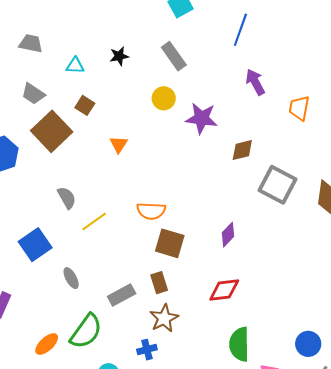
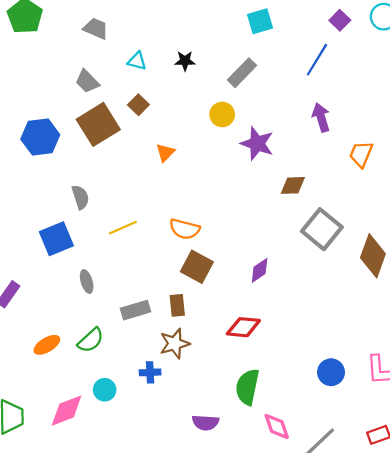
gray rectangle: (174, 56) -> (242, 73), turned 68
gray semicircle: (67, 198) -> (80, 197), moved
green semicircle: (86, 331) -> (91, 340), size x0.7
blue circle: (308, 344) -> (331, 372), moved

